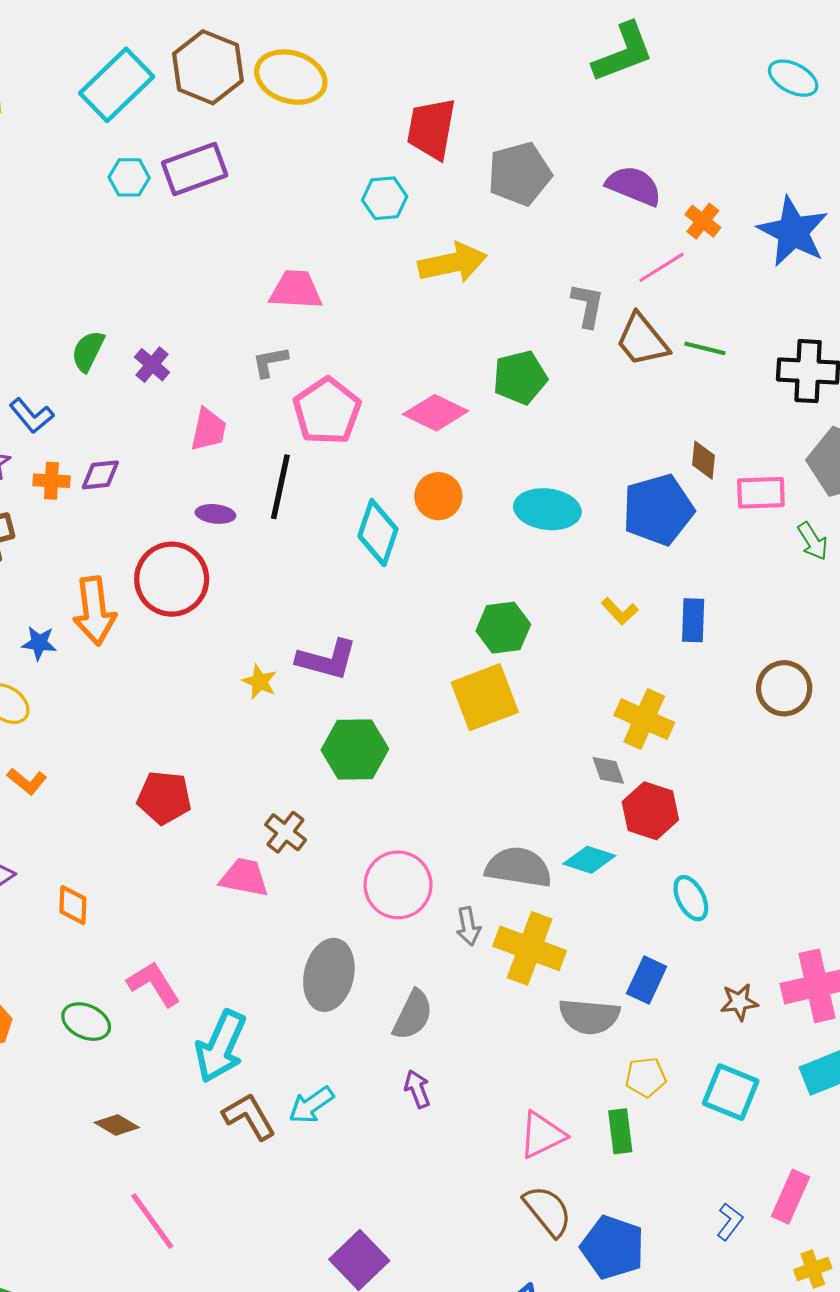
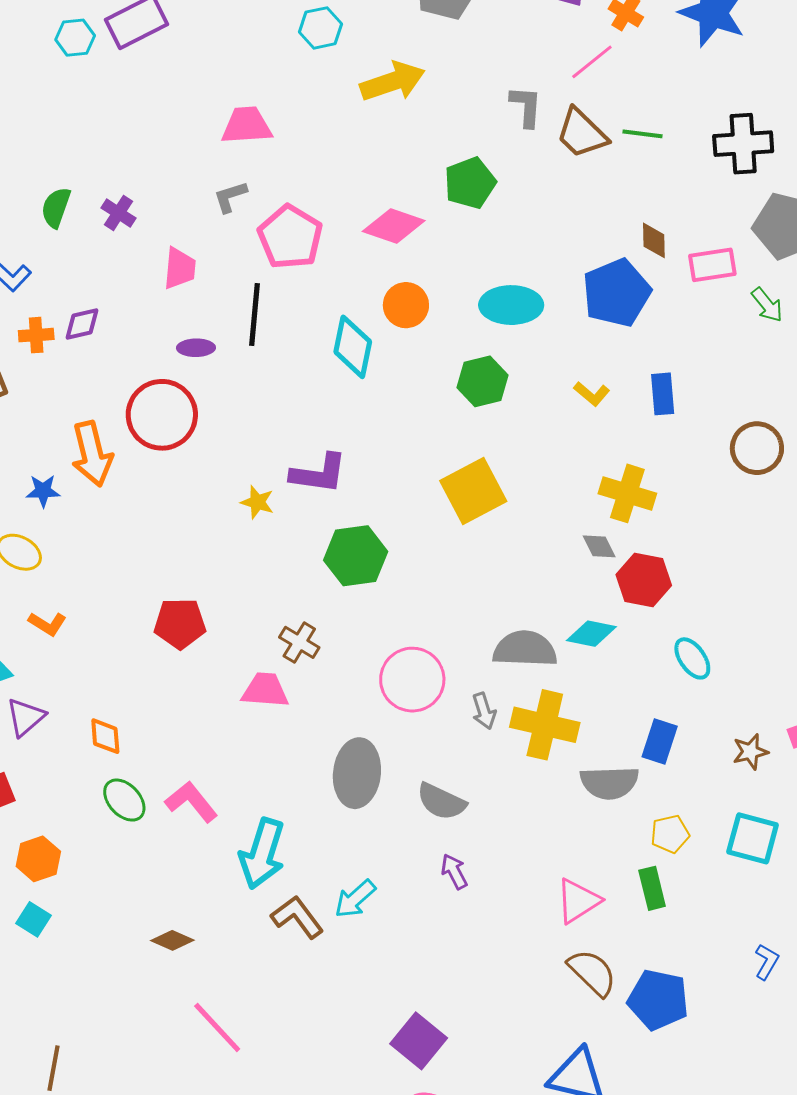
green hexagon: (503, 628) -> (482, 381), moved
gray semicircle: (413, 1015) -> (441, 802), turned 96
green ellipse: (86, 1022) -> (124, 800), moved, turned 30

